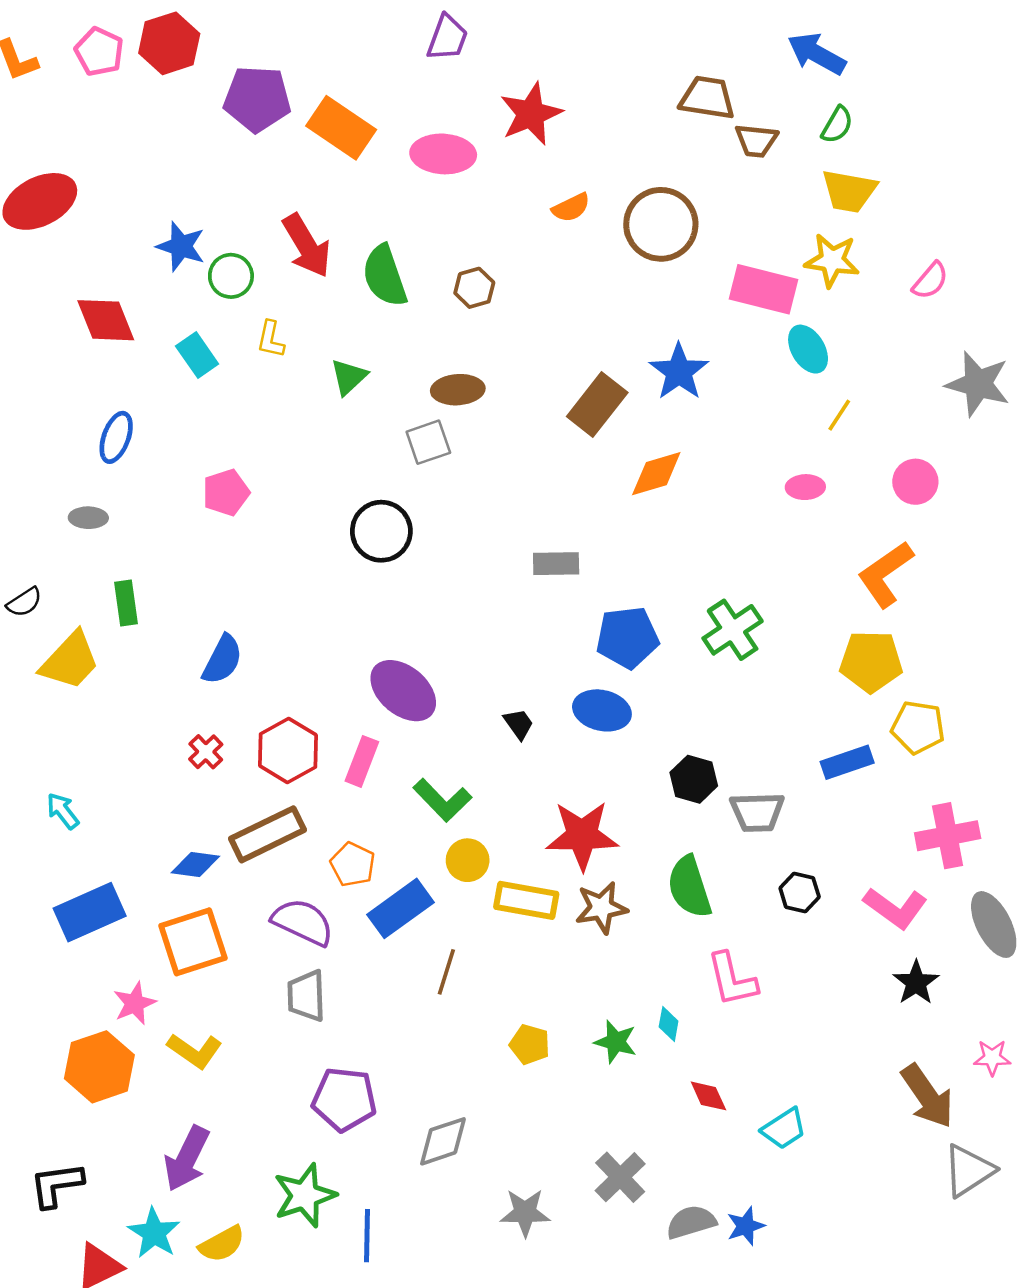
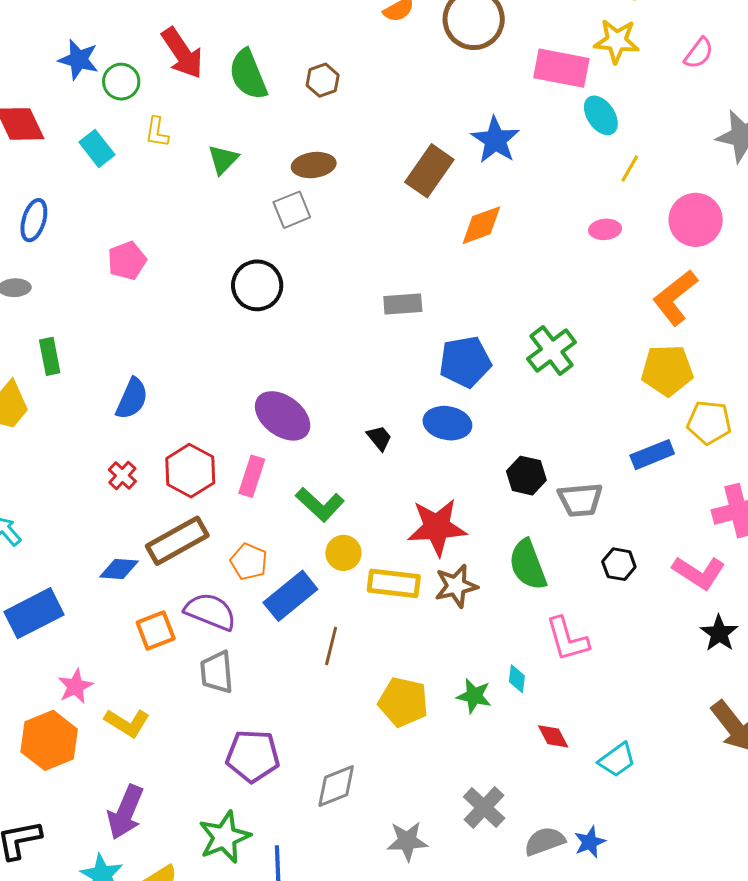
pink circle: (915, 482) -> (696, 220), size x1.4
orange square: (193, 942) -> (156, 631), moved, size x0.7
yellow pentagon: (530, 1044) -> (403, 702), size x1.5

